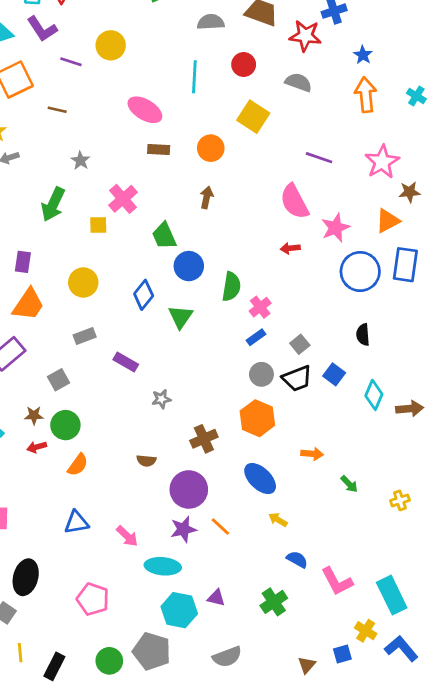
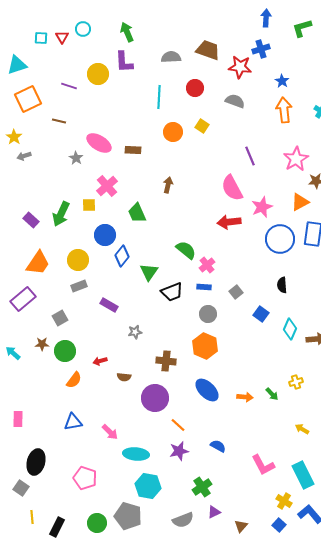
purple L-shape: (42, 29) -> (124, 62), moved, turned 30
pink ellipse: (145, 110) -> (99, 143), moved
yellow square: (253, 117) -> (202, 126), size x0.6
orange circle: (211, 148) -> (173, 132), moved
purple line: (319, 158) -> (250, 156), turned 48
green arrow: (53, 204) -> (61, 214), moved
red arrow: (290, 248) -> (229, 222), size x1.6
purple rectangle: (23, 262) -> (31, 220), moved, turned -56
blue circle: (189, 266) -> (105, 235), moved
yellow circle: (83, 282) -> (78, 260), moved
green semicircle: (231, 287) -> (186, 250), turned -60
blue rectangle: (256, 337) -> (204, 287), turned 40
black trapezoid: (297, 378) -> (172, 292), moved
brown cross: (204, 439) -> (166, 361), turned 30
red arrow: (37, 447) -> (100, 361), moved
orange arrow: (312, 454) -> (245, 397), moved
yellow cross: (400, 500) -> (296, 382), moved
yellow arrow: (278, 520) -> (302, 429), moved
purple star: (183, 529) -> (179, 451), moved
blue semicircle: (297, 559) -> (218, 446), moved
purple triangle: (216, 598) -> (214, 512), moved, turned -40
green cross: (274, 602) -> (202, 487), moved
blue square: (342, 654) -> (279, 525), moved, turned -32

